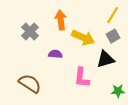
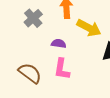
pink L-shape: (82, 78) -> (62, 69), moved

